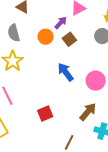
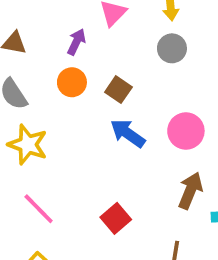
purple arrow: (61, 23) -> (76, 42), moved
brown square: (69, 39) -> (118, 90), moved

